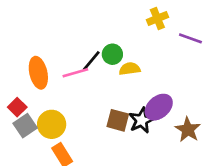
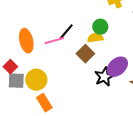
green circle: (112, 54) -> (100, 27), moved
brown square: (118, 120) -> (85, 54), moved, turned 30
gray square: (25, 126) -> (16, 81), turned 36

